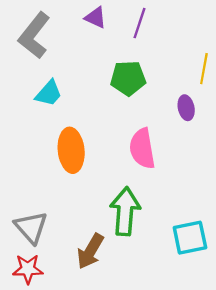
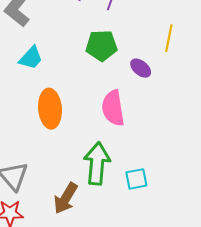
purple ellipse: (186, 108) -> (141, 68), moved, turned -40
cyan square: (190, 238) -> (136, 179), moved, size x0.7

